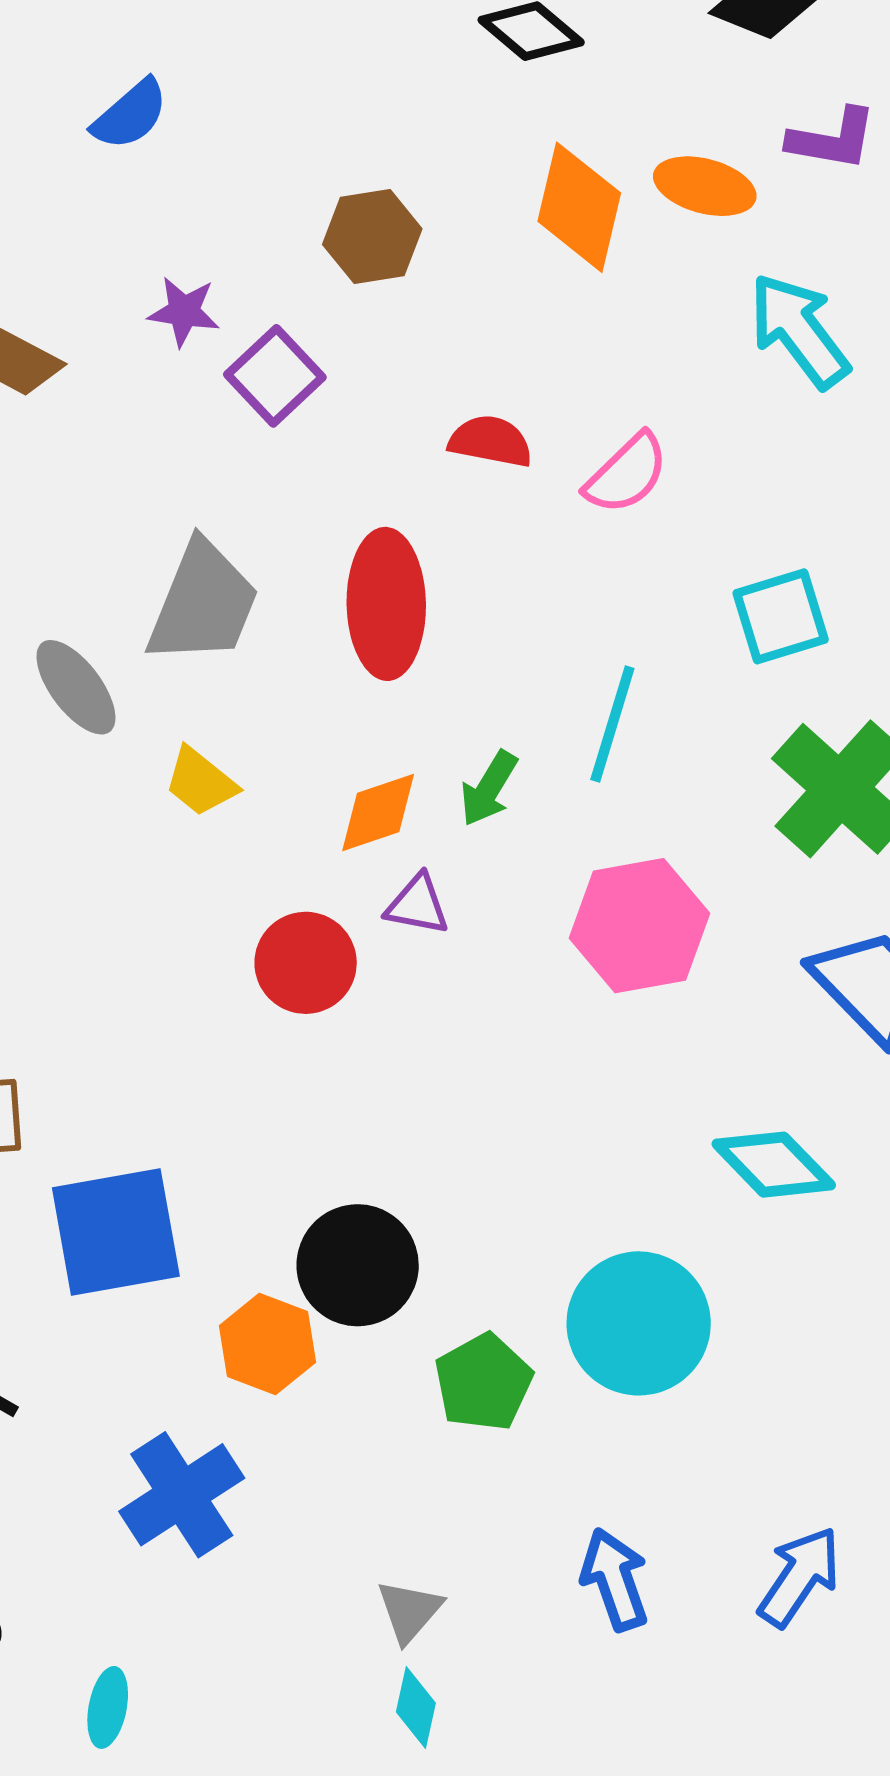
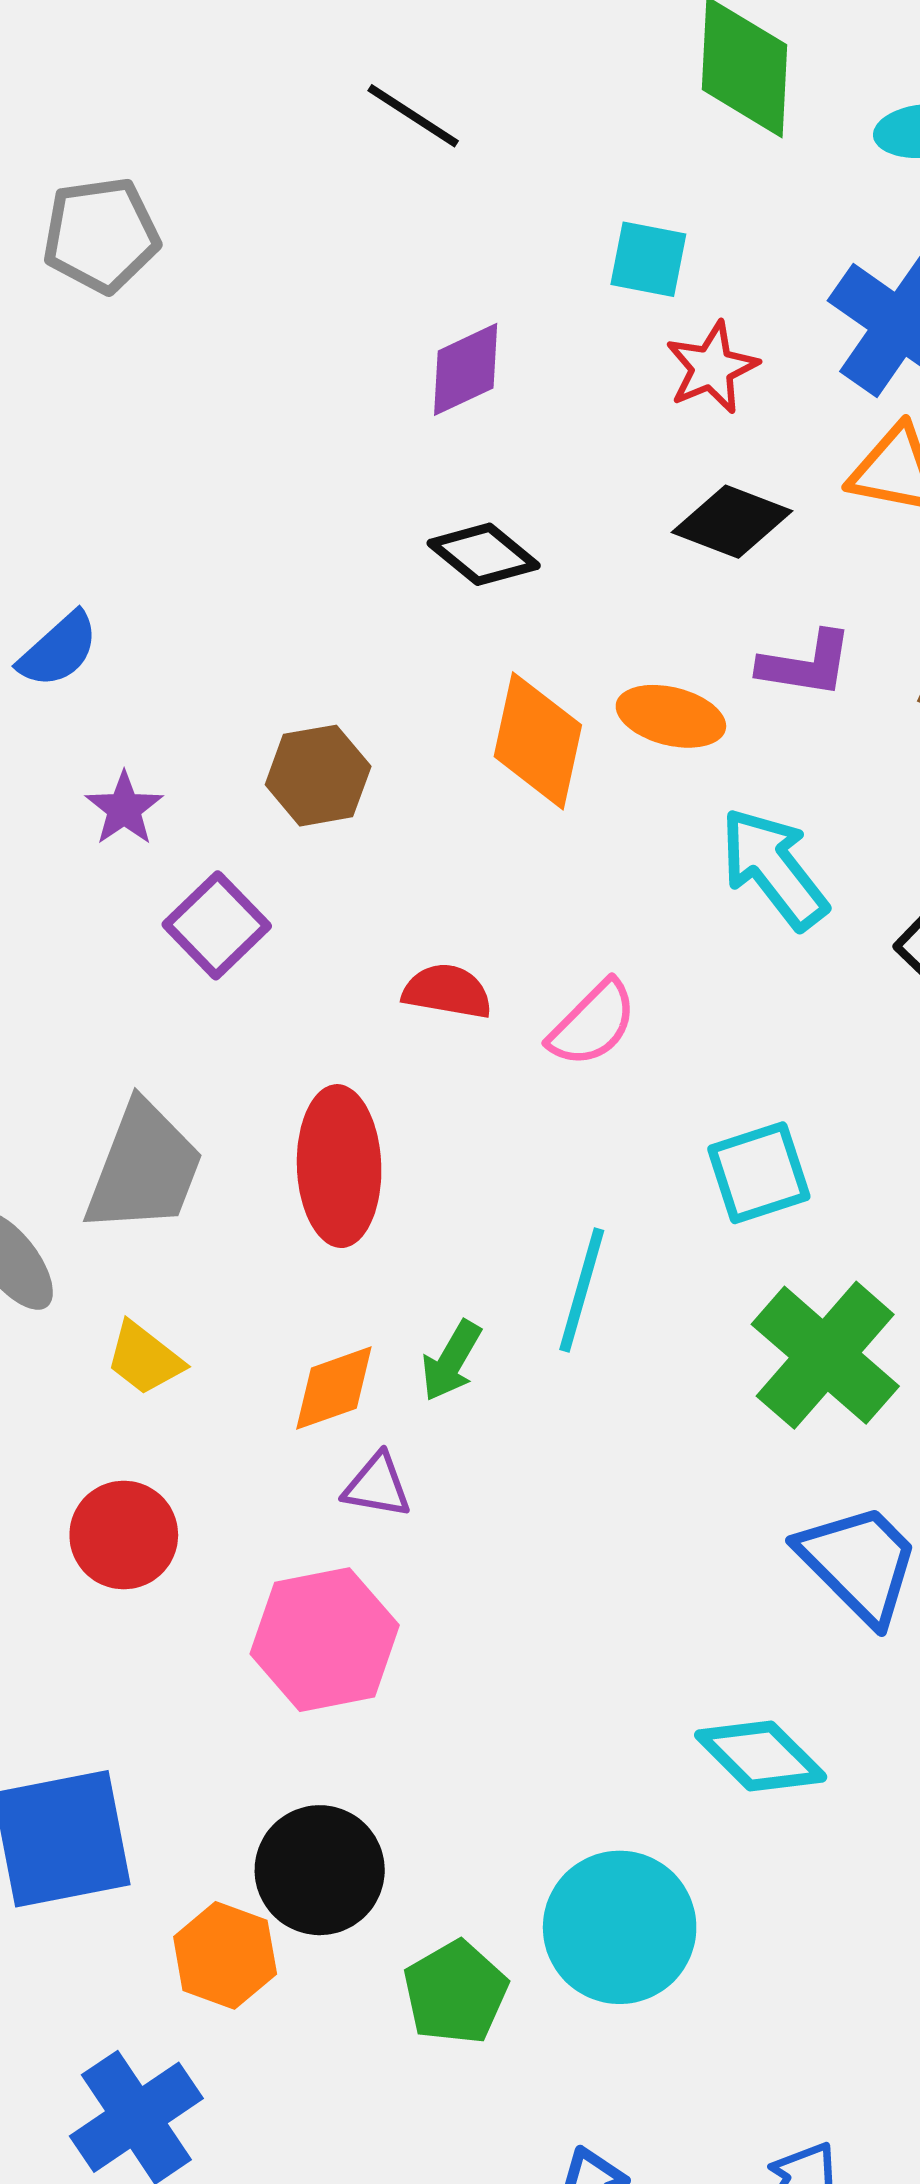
purple star: (184, 311) -> (124, 809), moved, turned 30
pink hexagon: (639, 926) -> (325, 1640), moved
red circle: (306, 963) -> (124, 1535), moved

